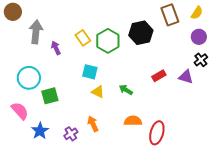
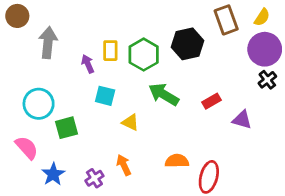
purple circle: (199, 37) -> (265, 49), size x1.6
yellow rectangle: (83, 38) -> (110, 51), turned 35
purple arrow: (56, 48) -> (88, 64), moved
cyan square: (90, 72) -> (105, 96), moved
purple triangle: (186, 77) -> (242, 120), moved
green arrow: (126, 90) -> (164, 94), moved, size x1.6

